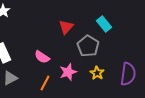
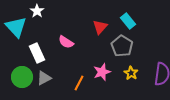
cyan rectangle: (104, 24) -> (128, 21), moved
pink semicircle: (42, 57) -> (66, 42), moved

